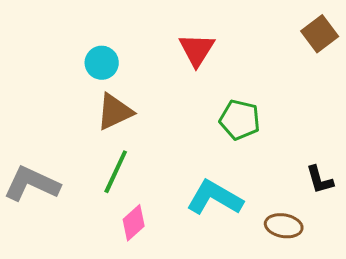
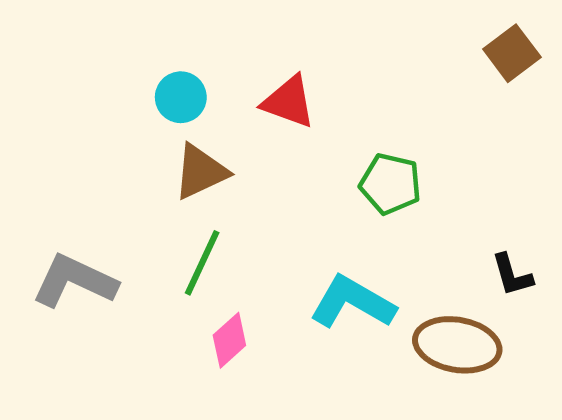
red triangle: (197, 50) -> (289, 102), moved, turned -42
brown ellipse: (284, 226) -> (457, 345), size x1.5

